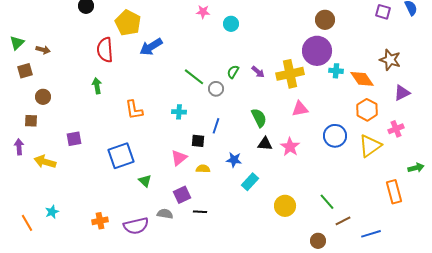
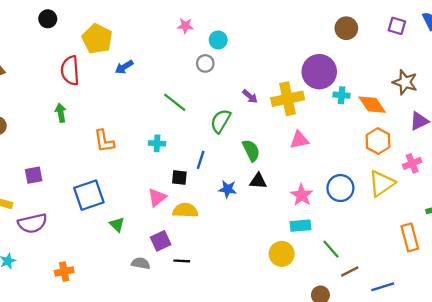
brown circle: (325, 20) -> (346, 28), moved
blue arrow: (151, 47) -> (124, 67), size x0.7
green semicircle: (233, 72) -> (221, 121), moved, size x1.5
gray circle: (216, 89) -> (205, 63), moved
blue circle: (335, 136) -> (340, 188), moved
pink star: (290, 147) -> (302, 195), moved
blue star: (234, 160) -> (228, 189), moved
yellow semicircle: (203, 169) -> (185, 210), size x1.5
cyan rectangle: (250, 182) -> (300, 226), moved, turned 42
purple semicircle: (136, 226) -> (32, 223), moved

